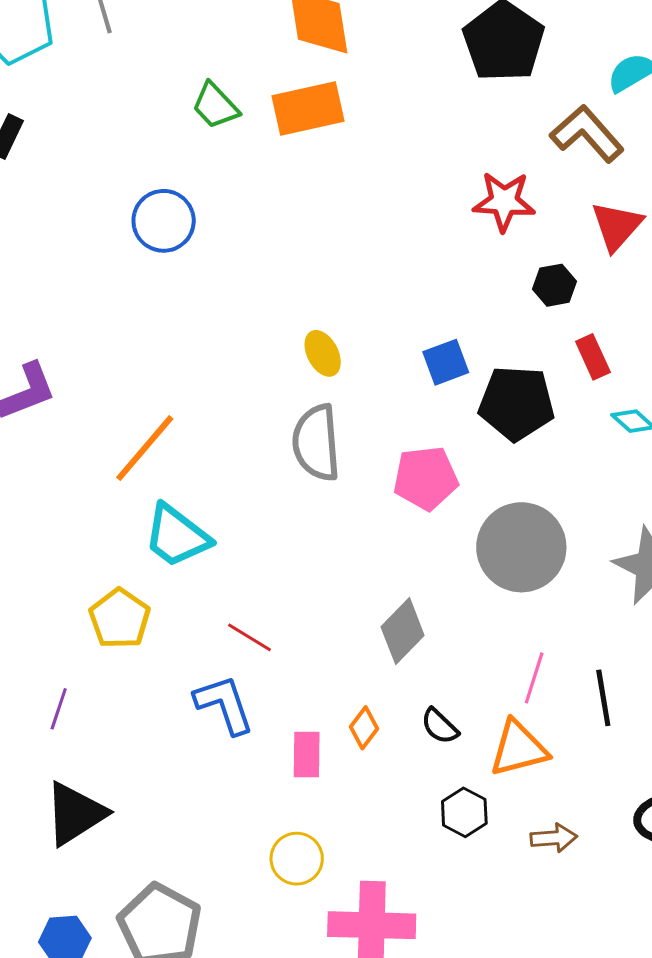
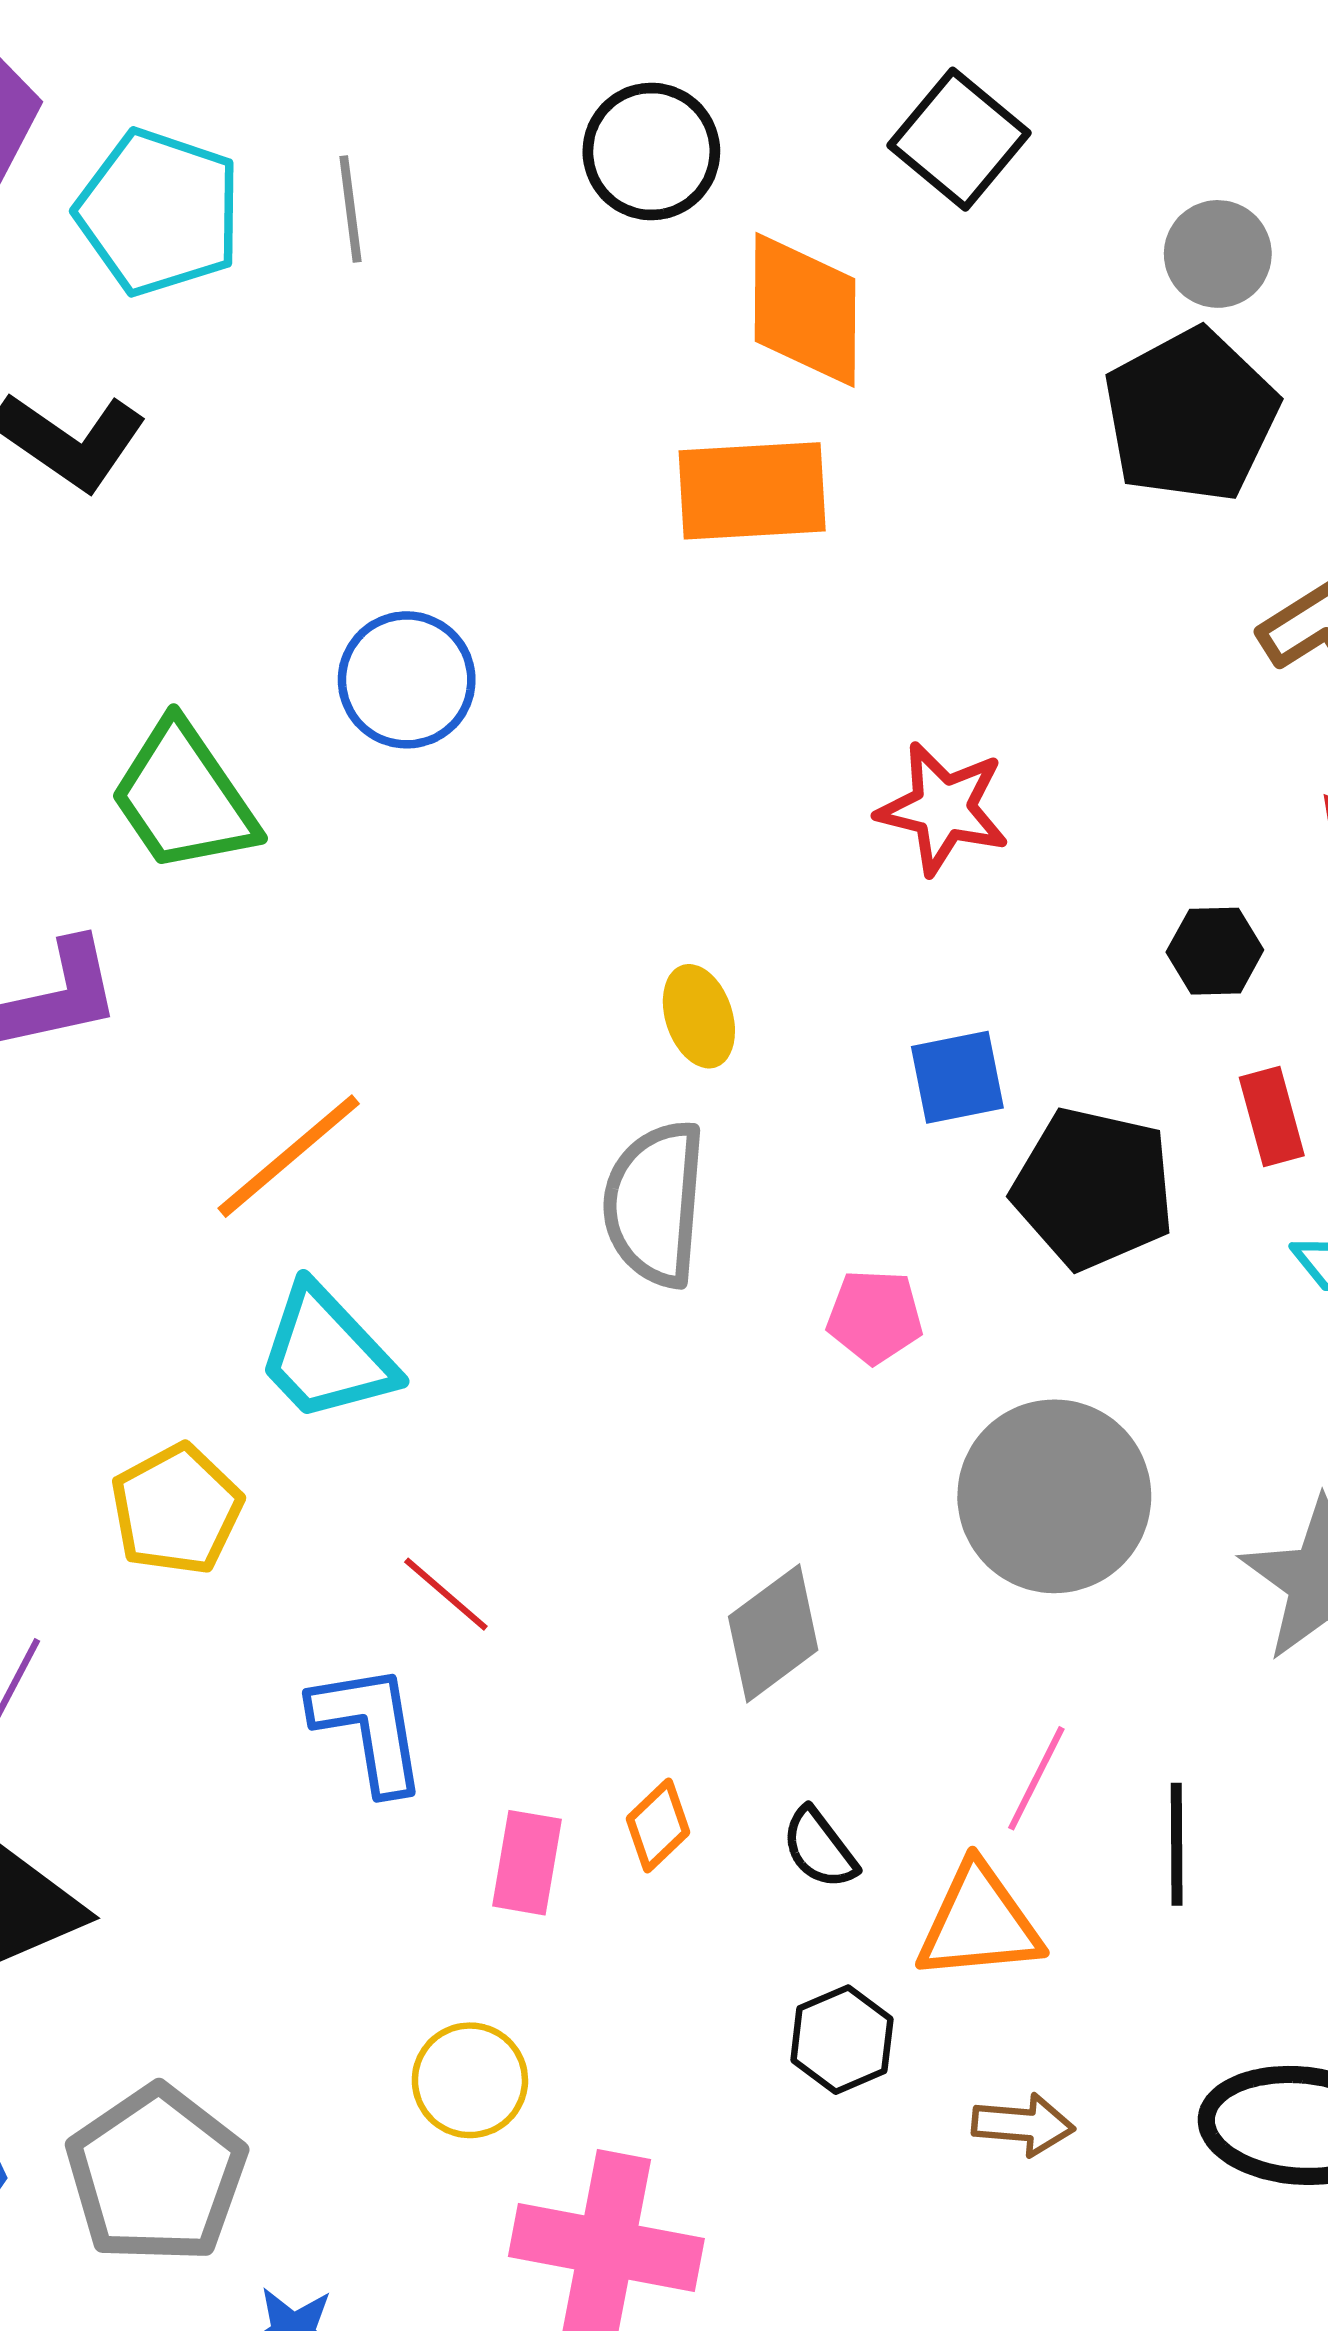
green trapezoid: (215, 106) -> (184, 797), moved, size x1.5
red star: (504, 201) -> (943, 808), moved
pink pentagon: (426, 478) -> (875, 1317), size x0.7

